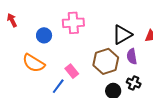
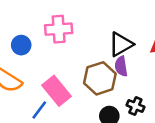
purple semicircle: (132, 56) -> (121, 66), moved
pink rectangle: (72, 71) -> (57, 91), size x1.6

